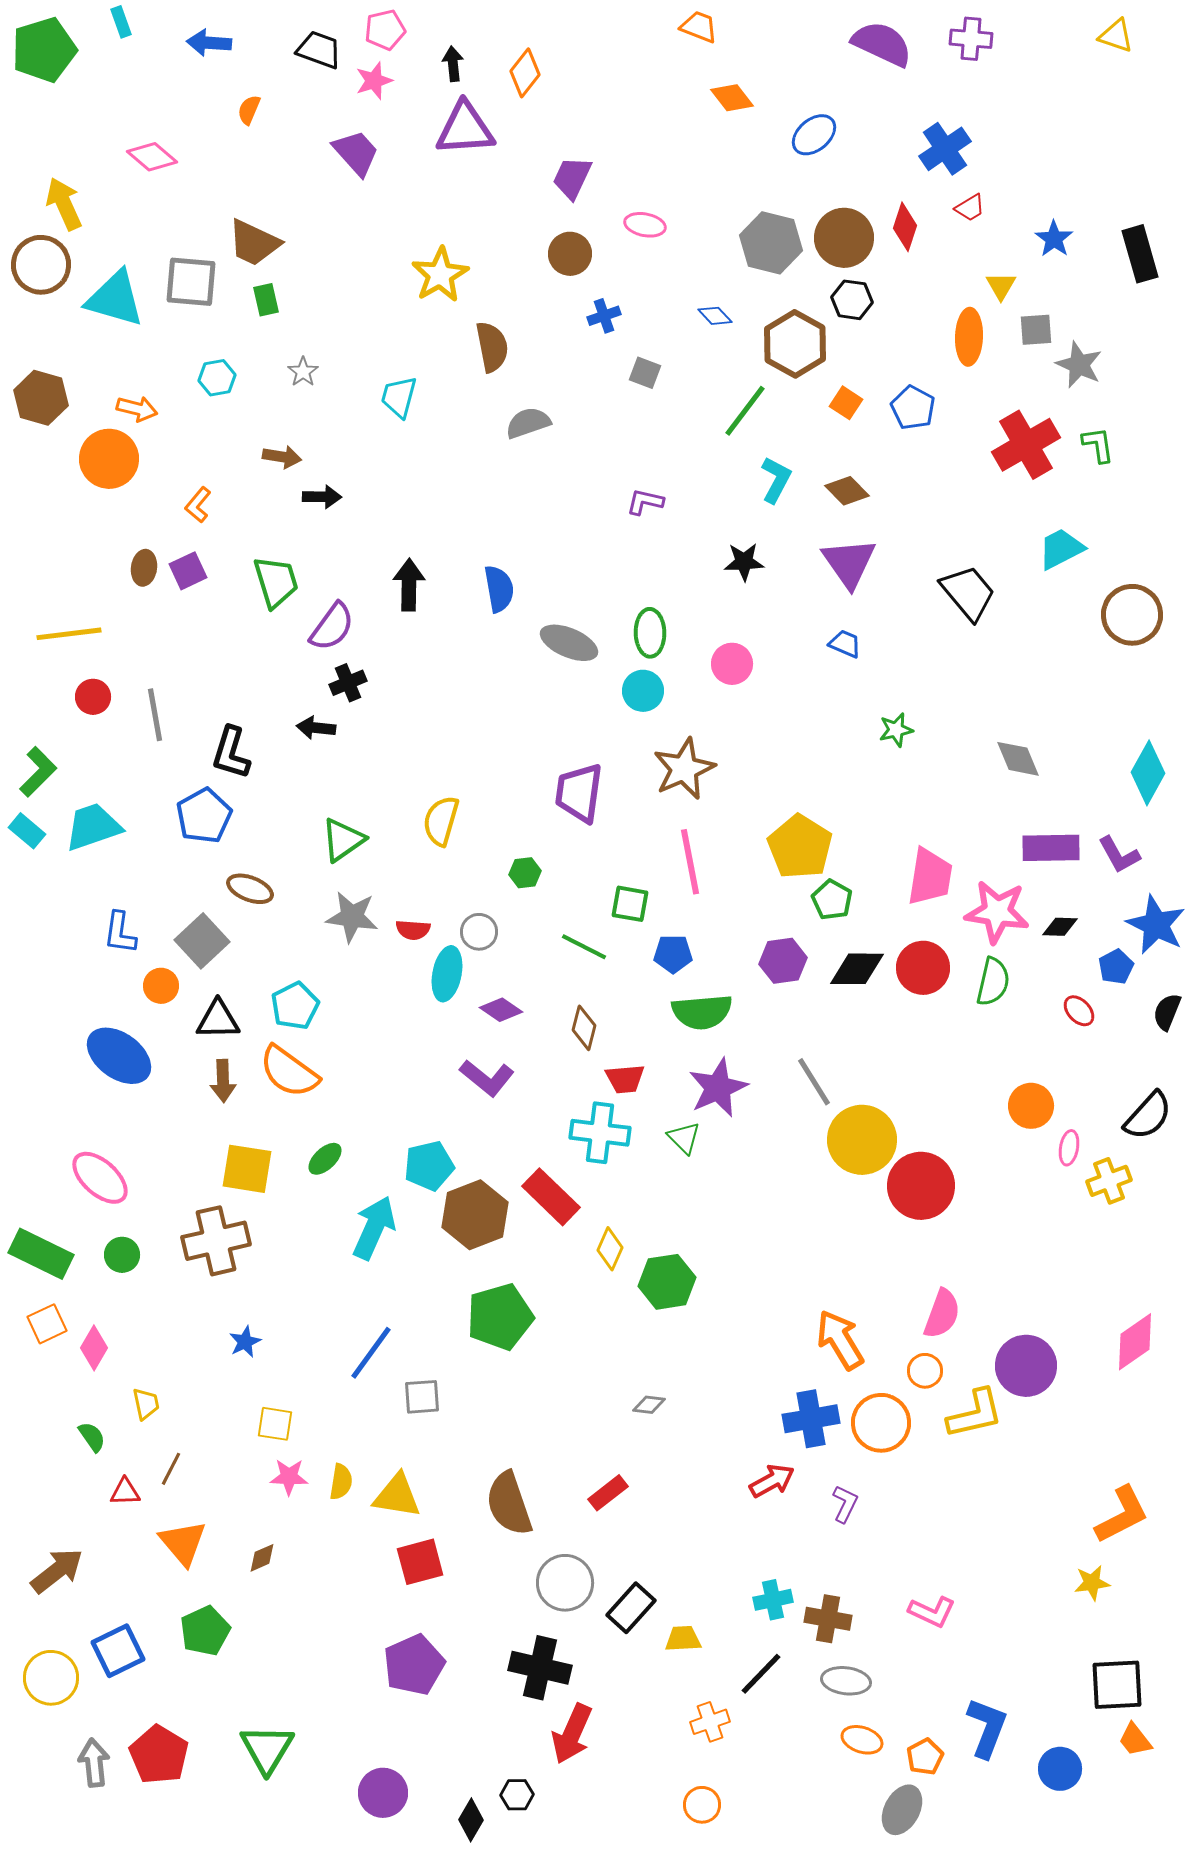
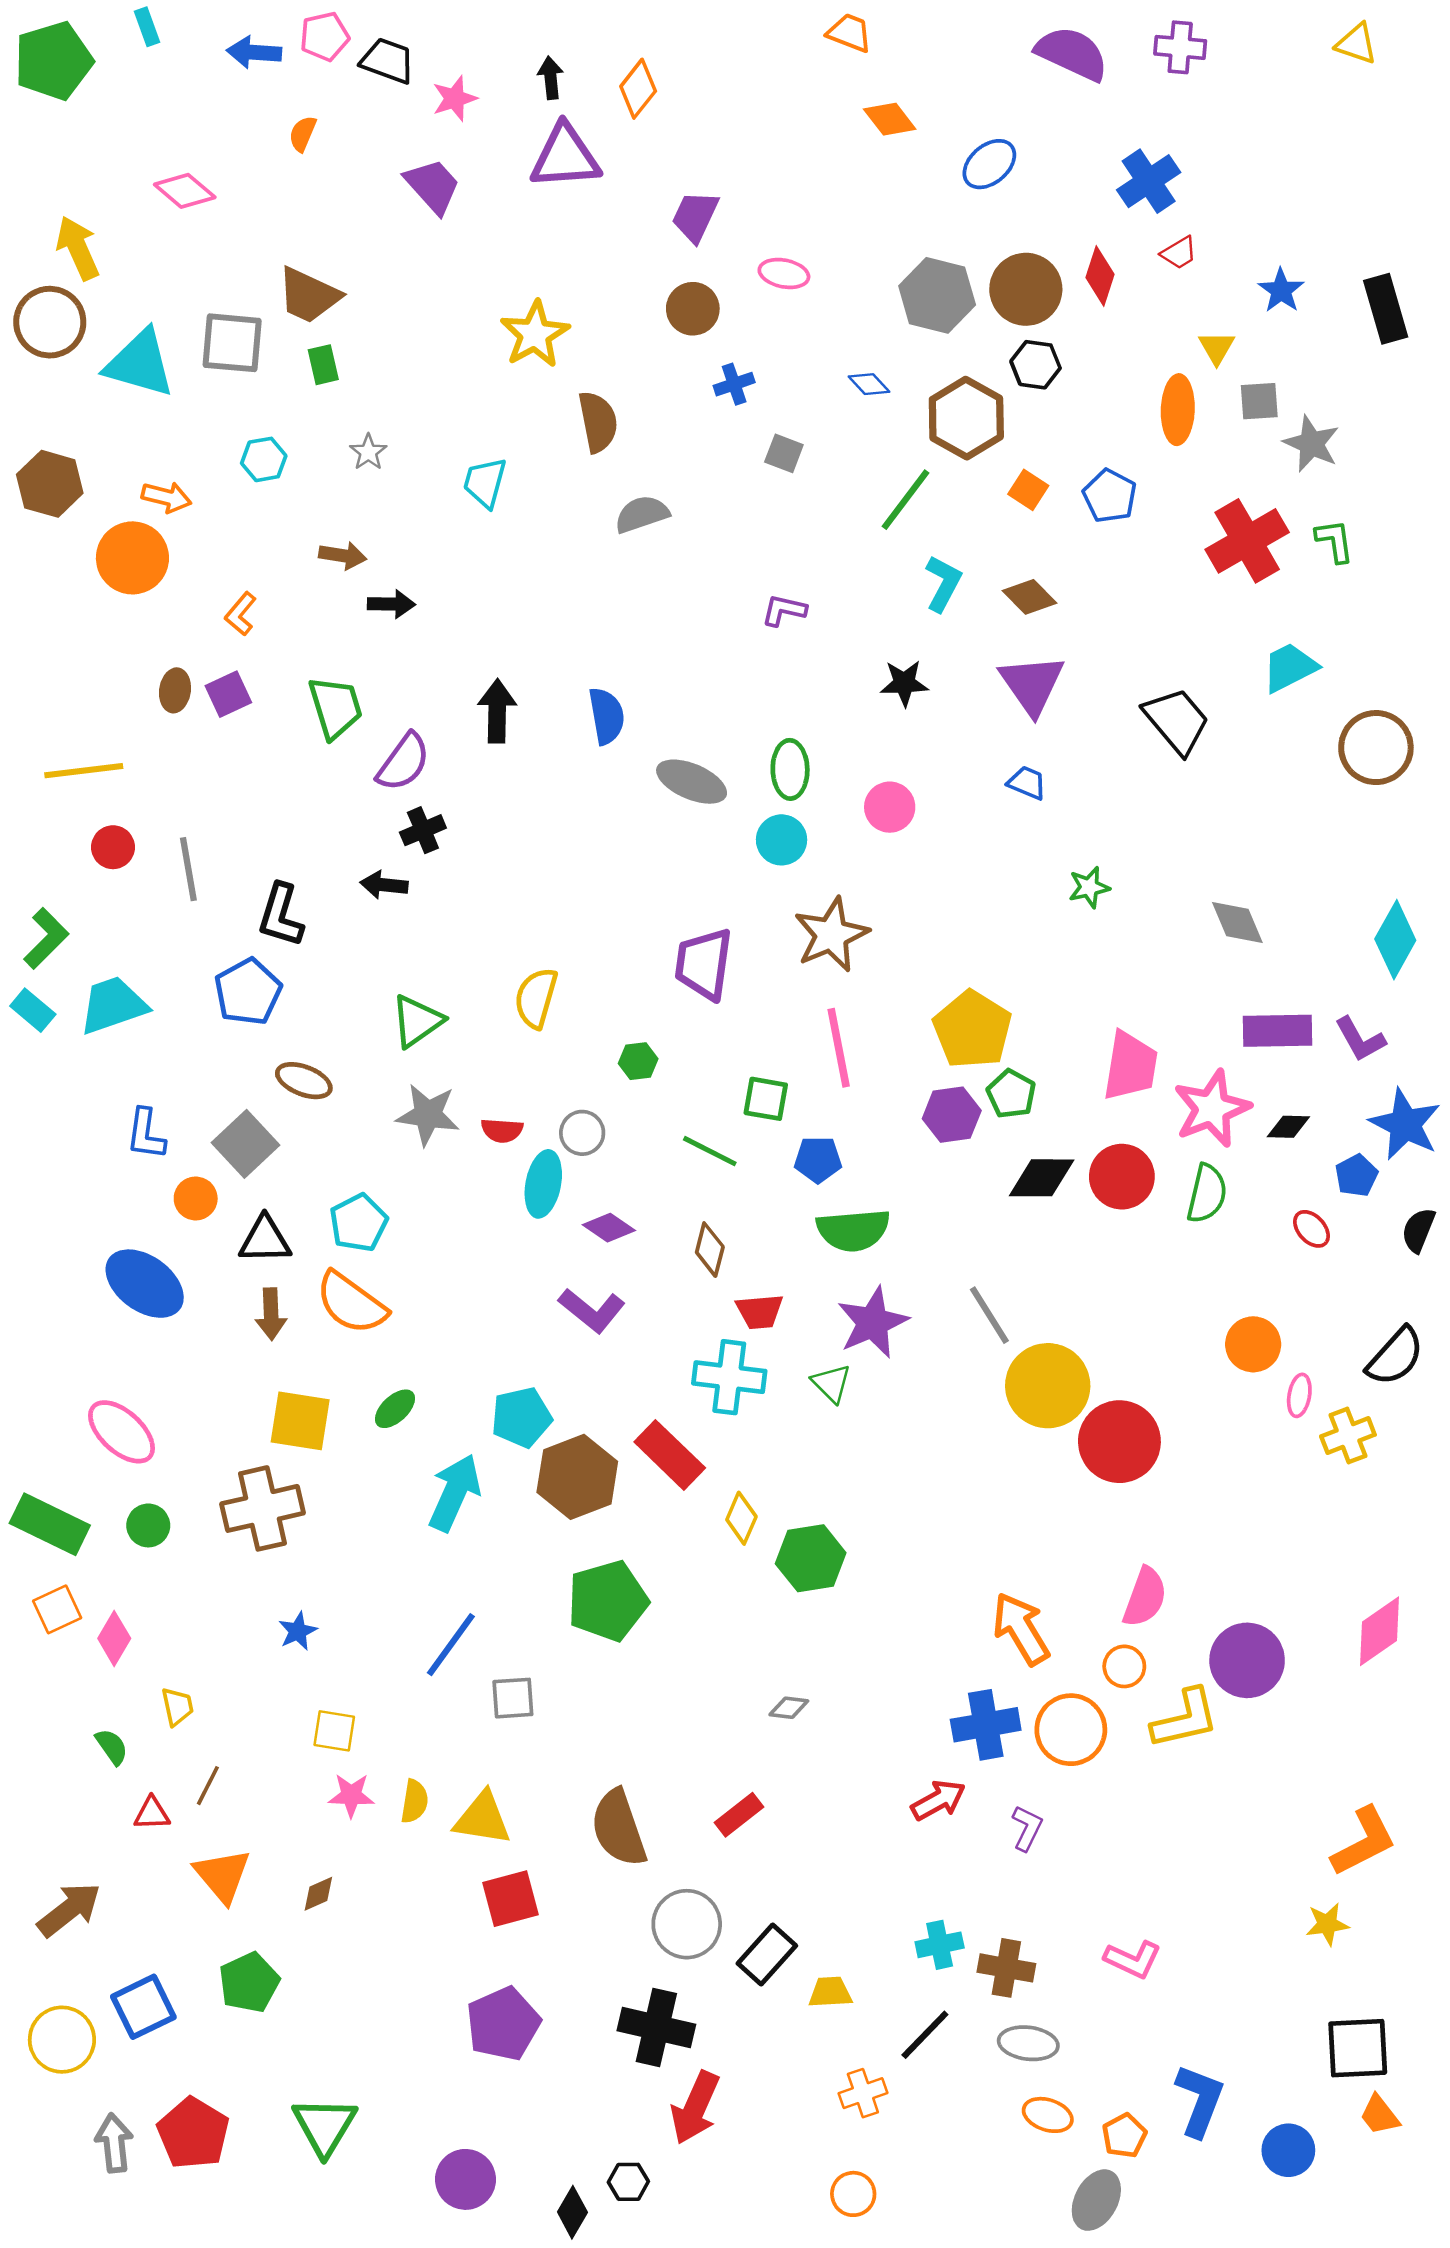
pink pentagon: (385, 30) -> (324, 36), moved
pink star: (997, 912) -> (1212, 1109), turned -30
purple hexagon: (783, 961) -> (952, 1115), moved

